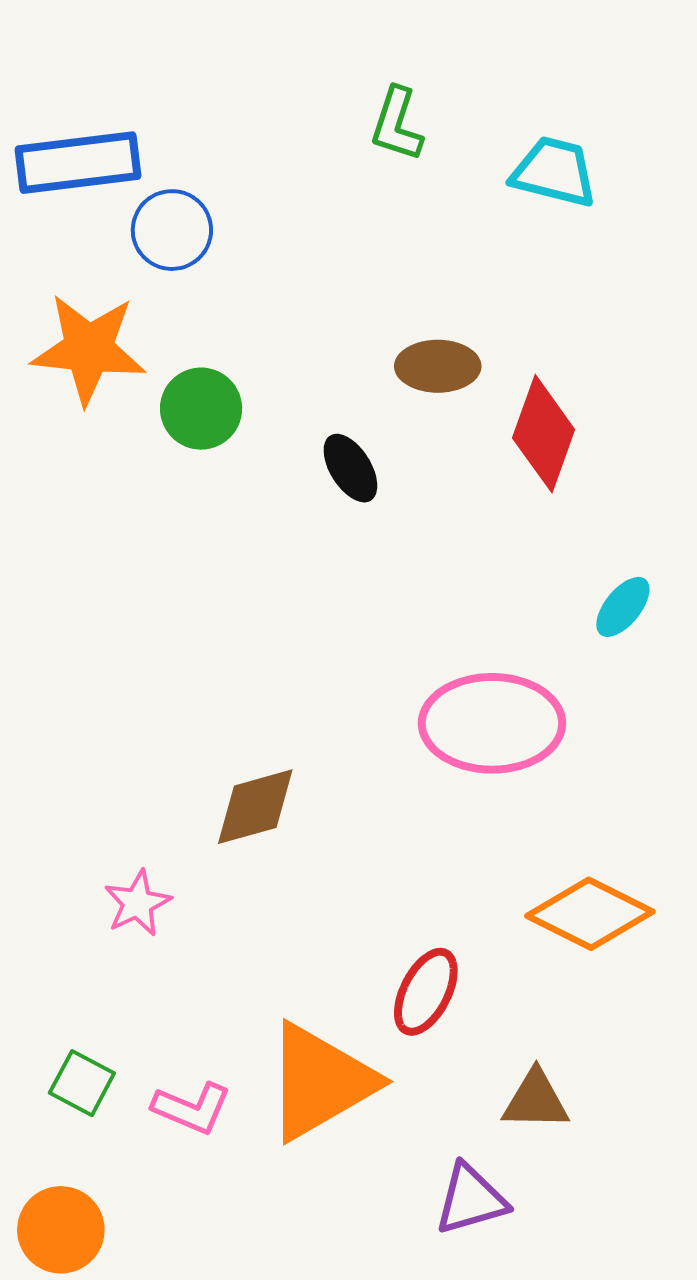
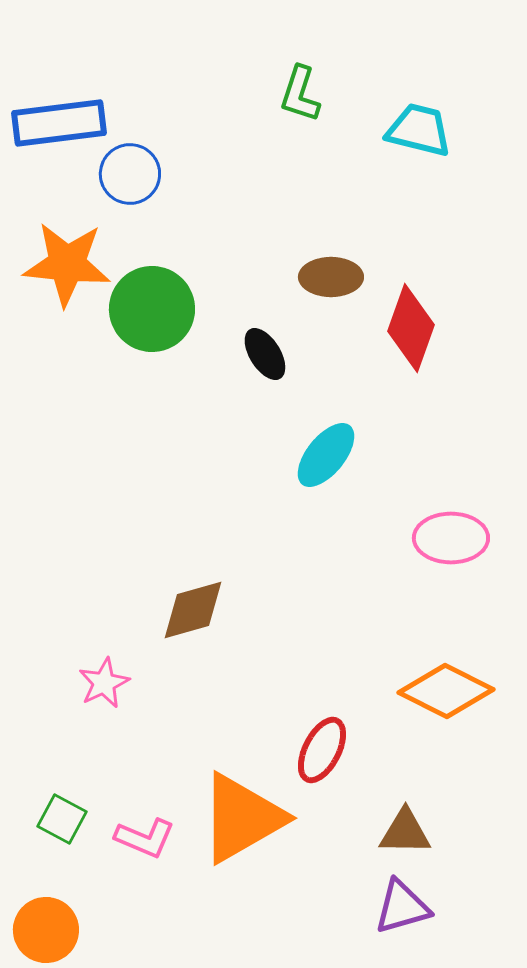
green circle: (201, 409) -> (152, 309), size x1.4
cyan ellipse: (623, 607) -> (326, 455), moved, size x1.4
pink ellipse: (492, 723) -> (451, 538), moved, size x0.7
purple triangle: (471, 1199) -> (402, 907), moved

